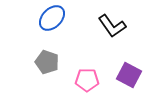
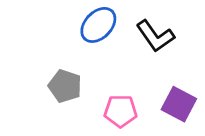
blue ellipse: (52, 18) -> (98, 25), moved

